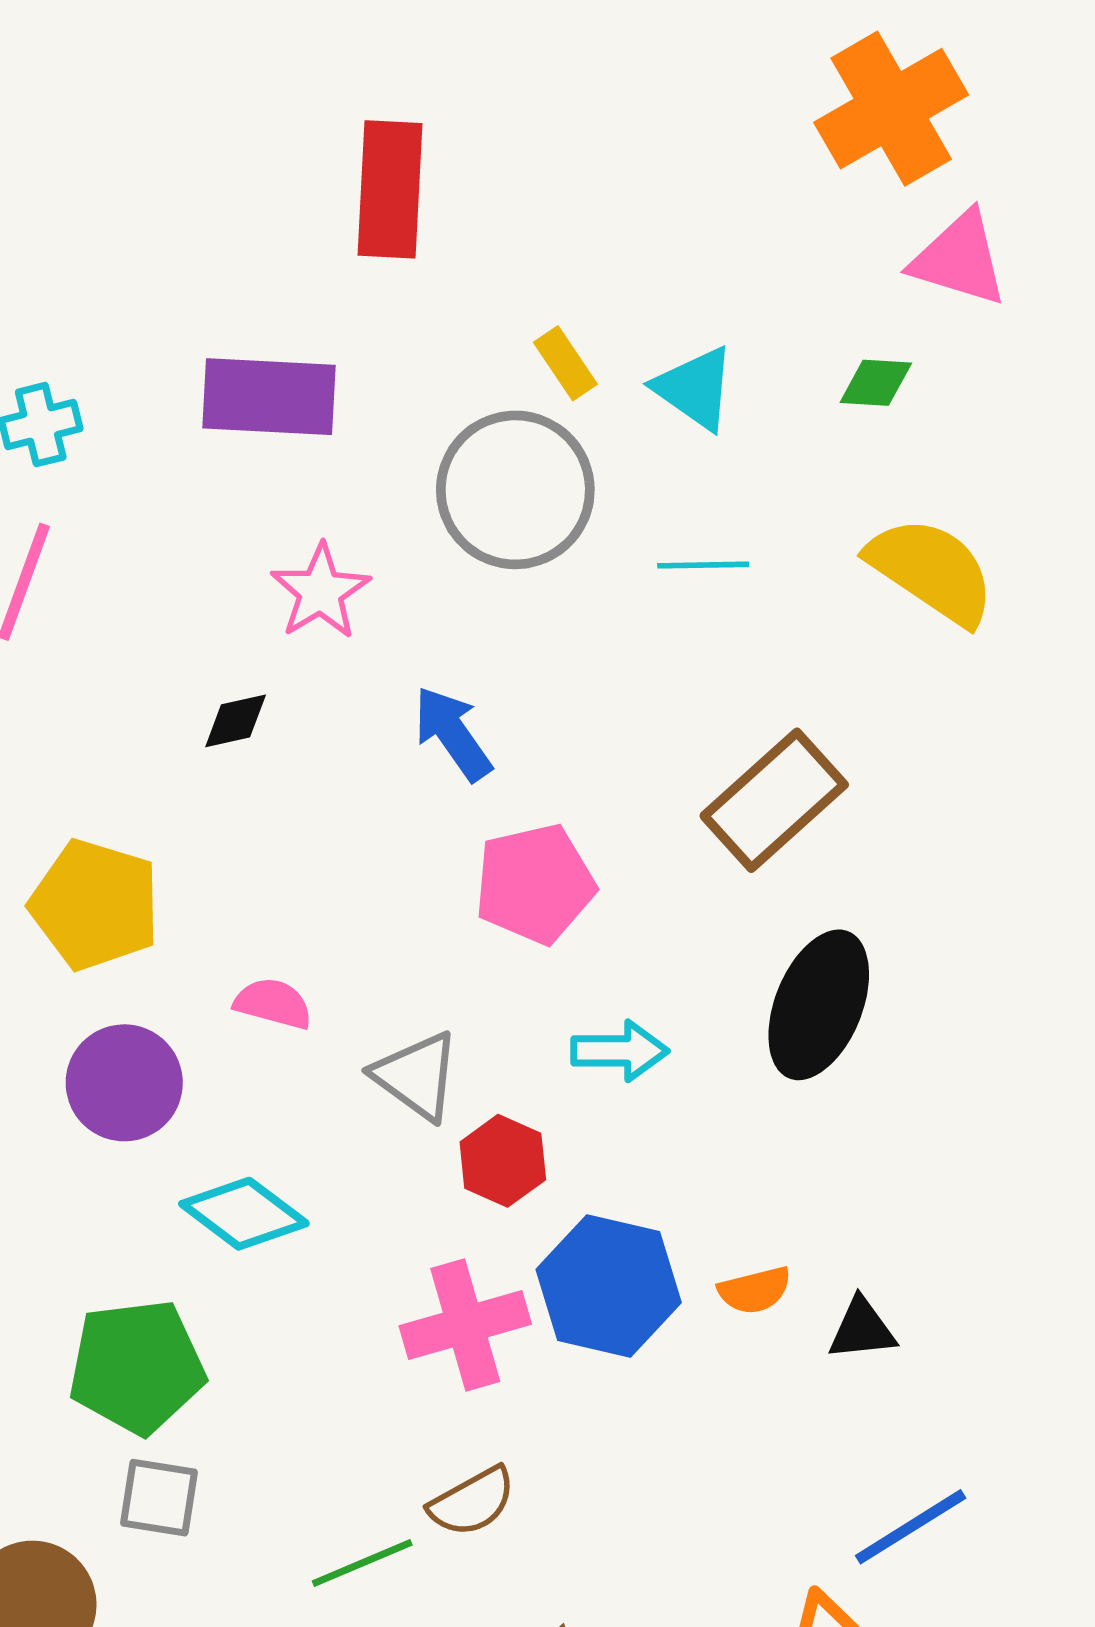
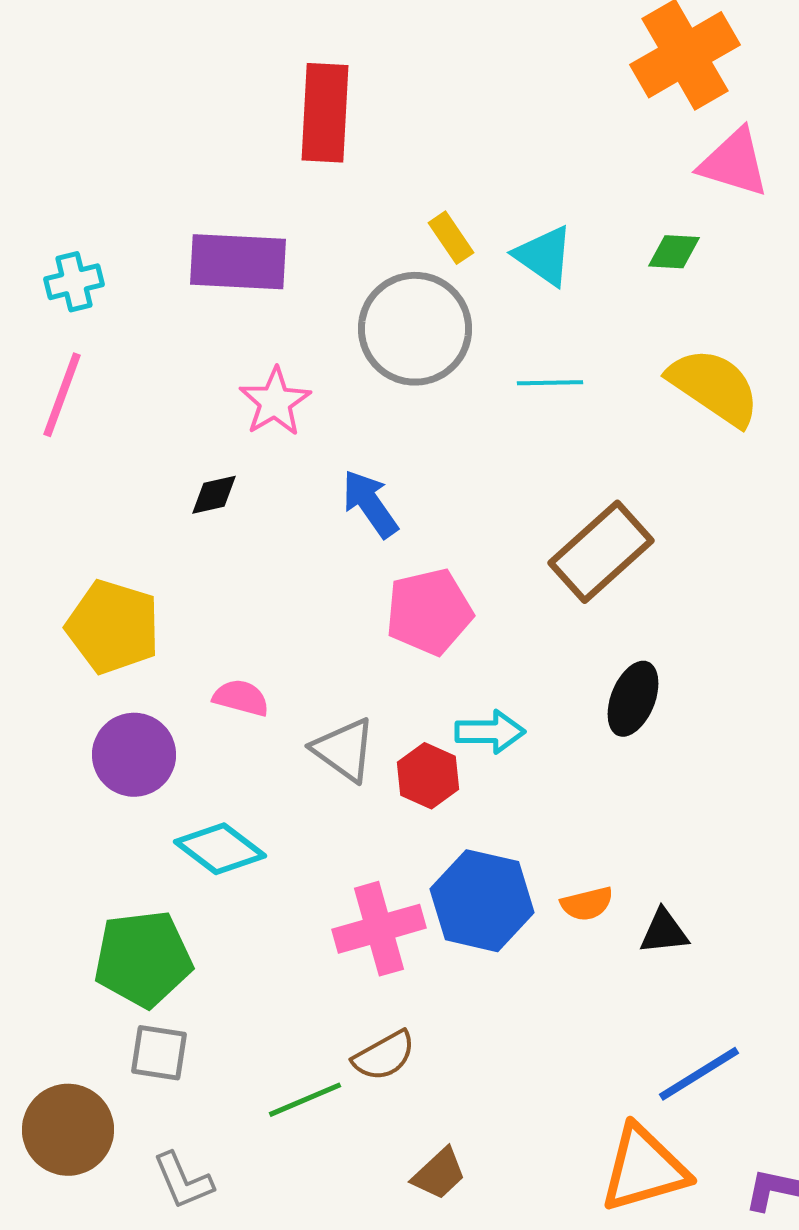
black ellipse: (819, 1005) -> (633, 699), size x0.7
red hexagon: (503, 1161) -> (428, 776), moved

